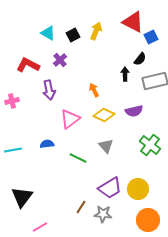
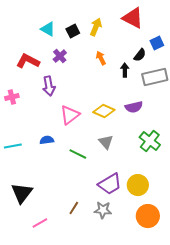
blue square: (151, 37) -> (157, 43), moved
orange arrow: (94, 90) -> (101, 58), moved
brown line: (81, 207) -> (74, 208), moved

